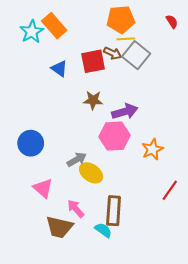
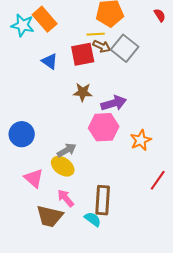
cyan star: (32, 32) -> (23, 25), turned -30
yellow line: (126, 39) -> (96, 34), moved
yellow ellipse: (91, 173) -> (63, 166), moved

